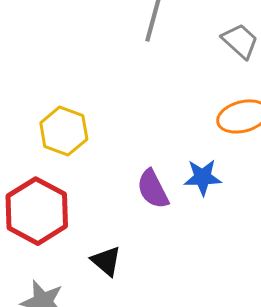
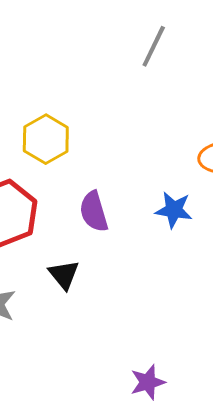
purple semicircle: (153, 189) -> (94, 212), moved

